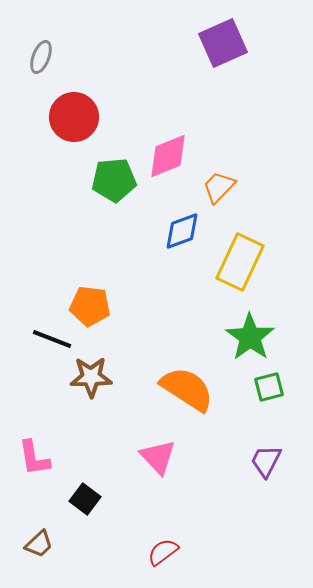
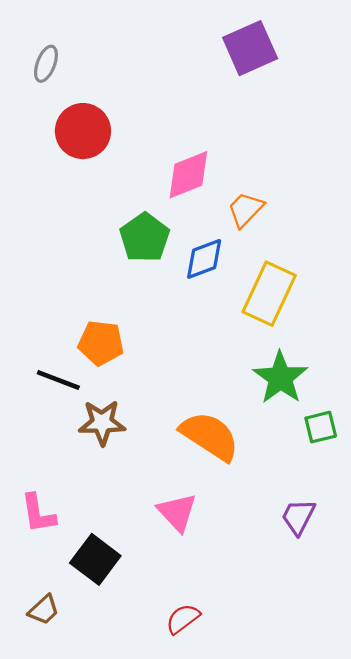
green pentagon: (114, 180) -> (145, 238), moved, turned -30
green square: (269, 387) -> (321, 427), moved
black square: (85, 499) -> (95, 559), size x1.4

